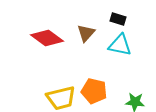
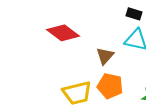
brown triangle: (86, 33) -> (105, 56), moved

